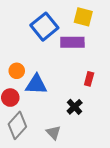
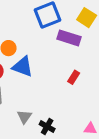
black cross: (75, 107) -> (47, 127), moved, turned -35

